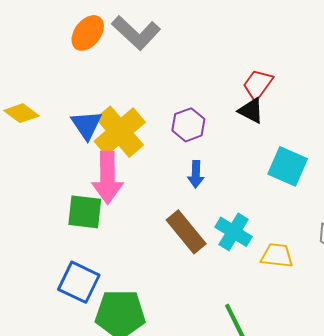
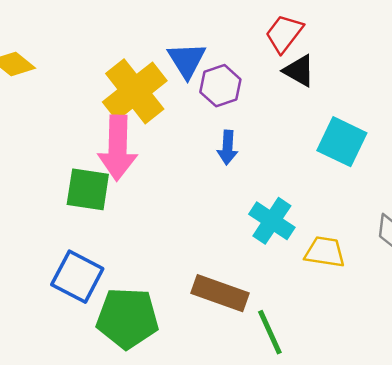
red trapezoid: (258, 85) -> (284, 33), moved
blue triangle: (87, 125) -> (187, 60), moved
brown rectangle: (186, 232) -> (220, 293), moved, turned -33

